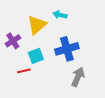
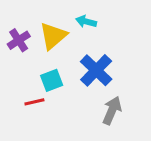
purple cross: (13, 41) -> (19, 40), moved
blue cross: (67, 49) -> (96, 70), turned -30

